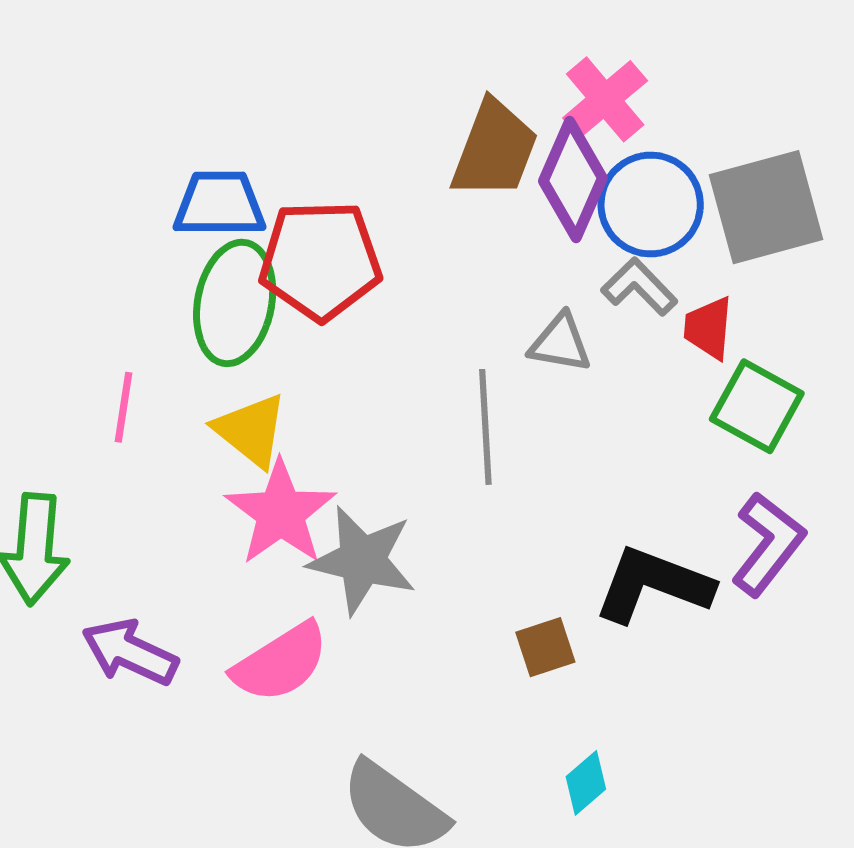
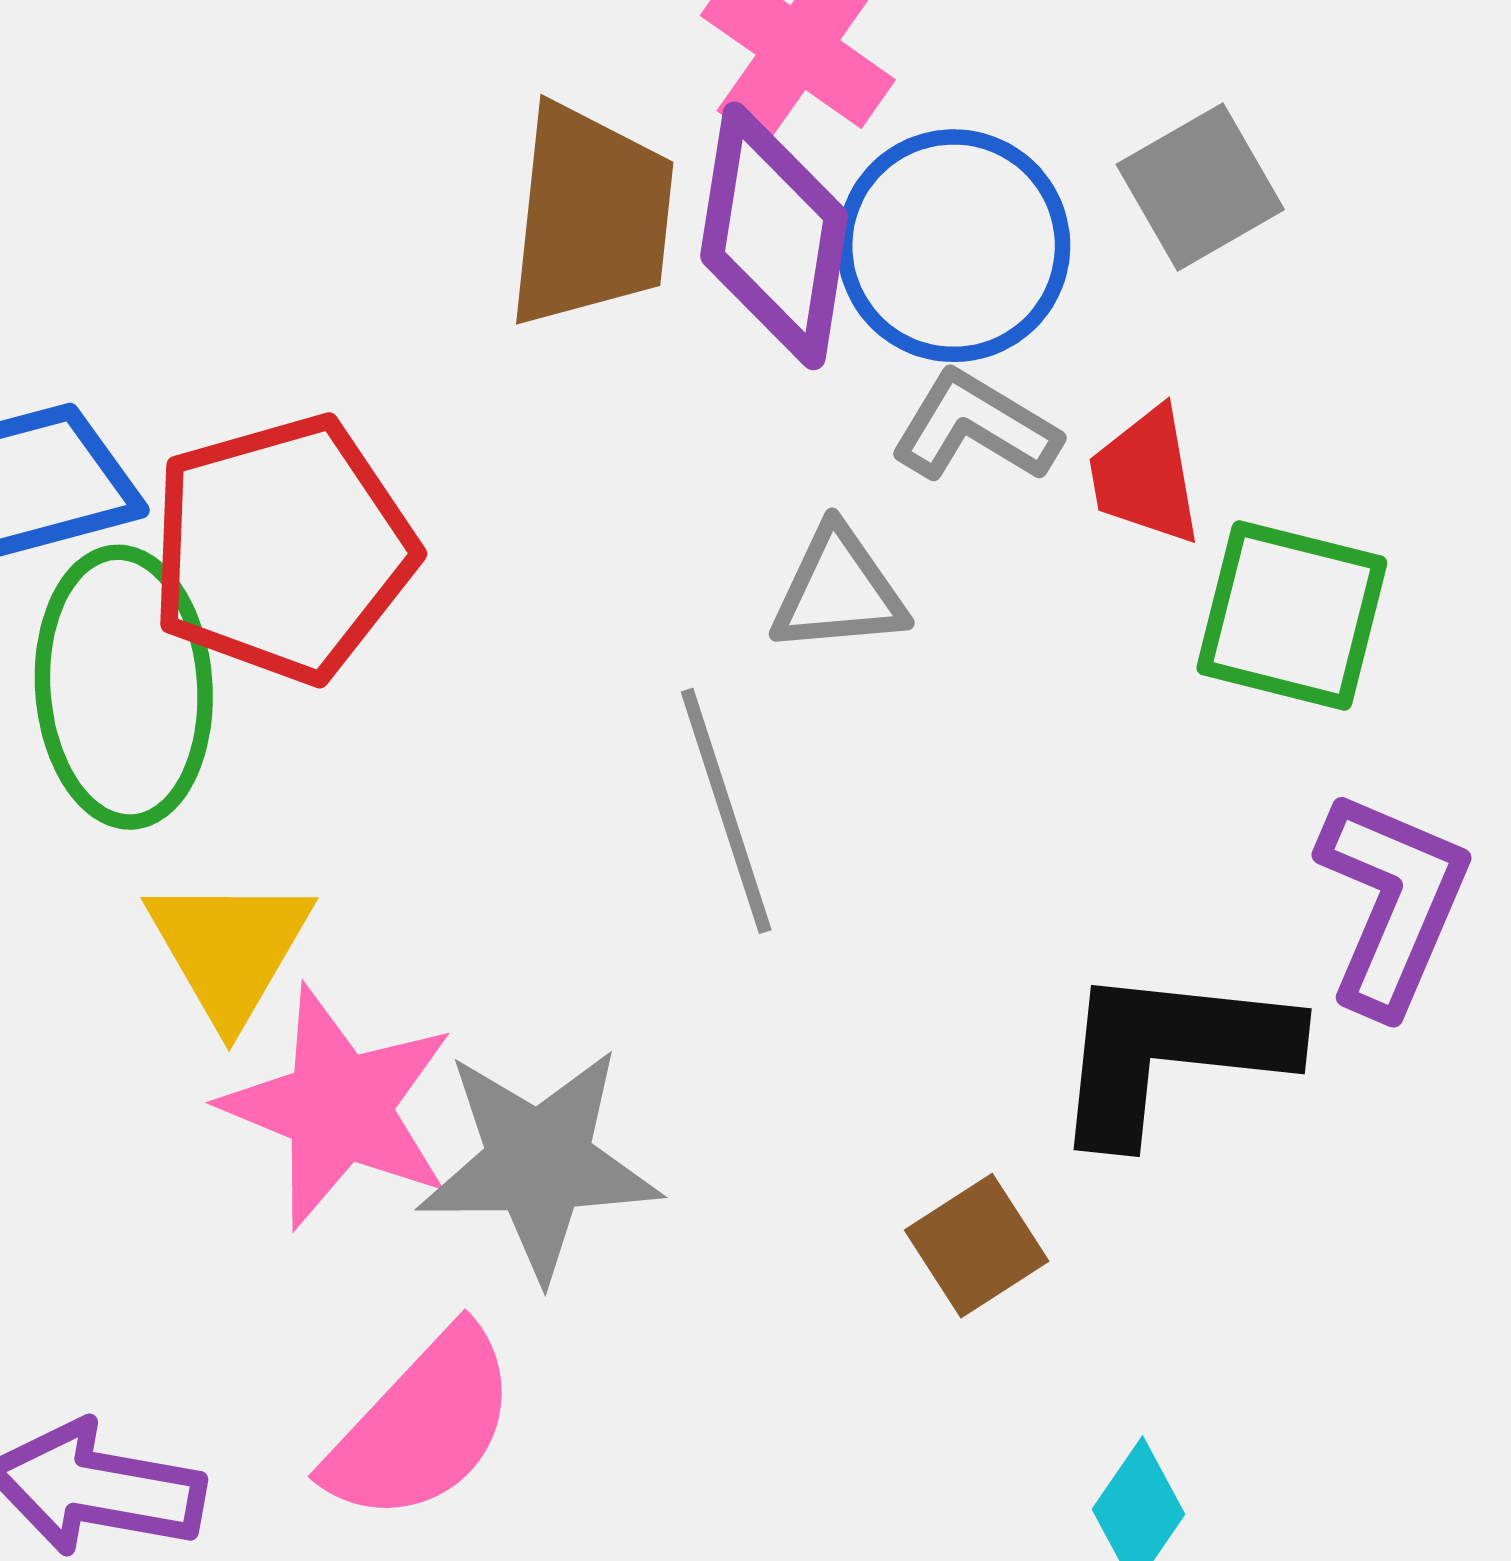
gray square: (766, 207) -> (1200, 187), size x0.6
yellow triangle: (251, 430) -> (229, 949), turned 36

